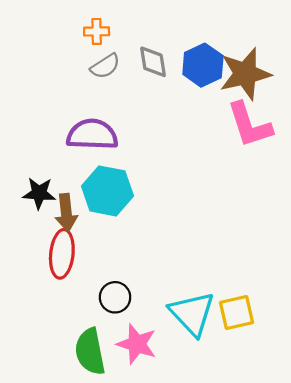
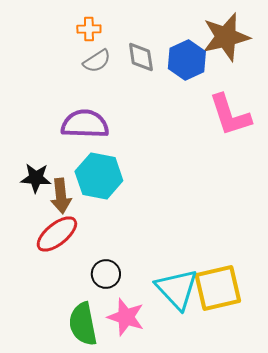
brown star: (245, 74) -> (226, 37), moved
red ellipse: (62, 254) -> (57, 234), turned 45
yellow square: (237, 312) -> (218, 288), size x1.4

